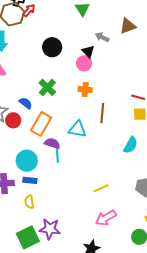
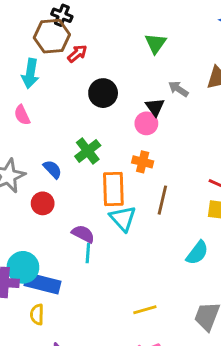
red arrow: (29, 10) -> (77, 54), moved
red circle: (13, 120) -> (43, 203), moved
orange rectangle: (41, 124) -> (113, 189), moved, turned -40
cyan triangle: (77, 129) -> (123, 218), turned 30
cyan circle: (27, 161) -> (23, 267), moved
blue rectangle: (30, 180) -> (42, 283), size x1.6

